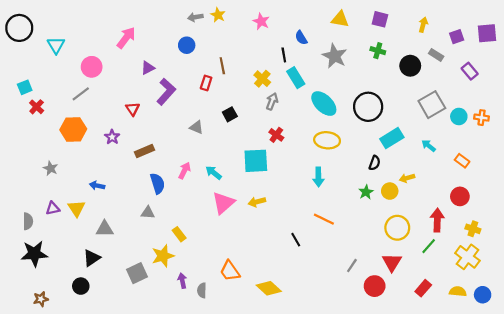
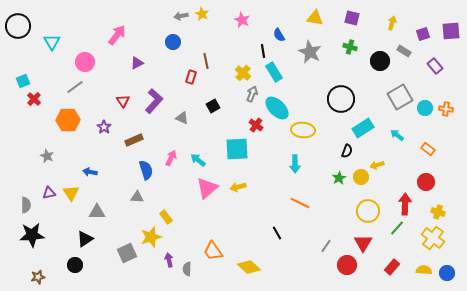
purple L-shape: (166, 92) -> (154, 101), moved
cyan ellipse: (324, 104) -> (277, 108), moved
black line: (296, 240) -> (277, 233), moved

